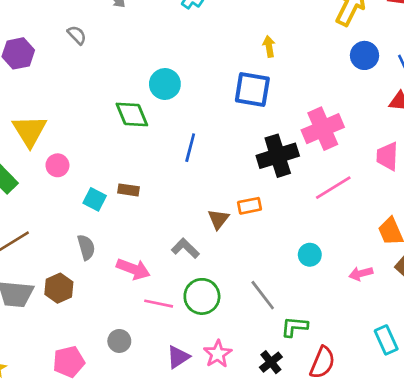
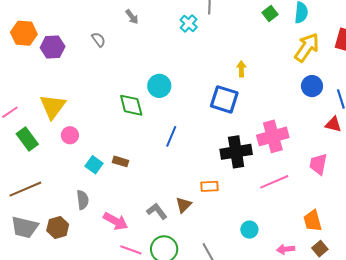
brown triangle: (218, 219) -> (184, 205), moved

